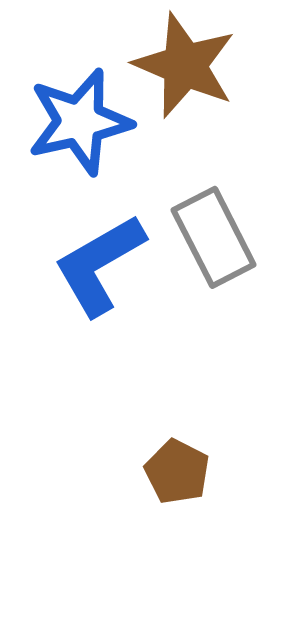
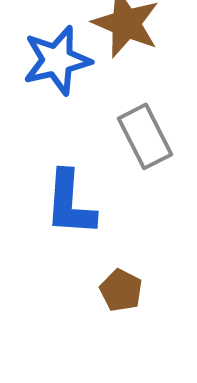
blue L-shape: (99, 265) -> (70, 203), moved, turned -56

